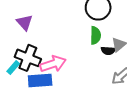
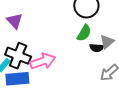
green semicircle: (95, 35) -> (84, 33), turned 30
blue rectangle: (40, 80) -> (17, 79), moved

